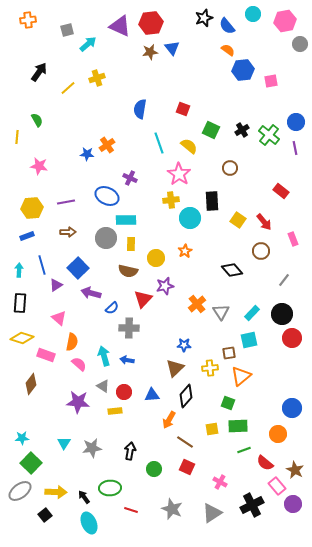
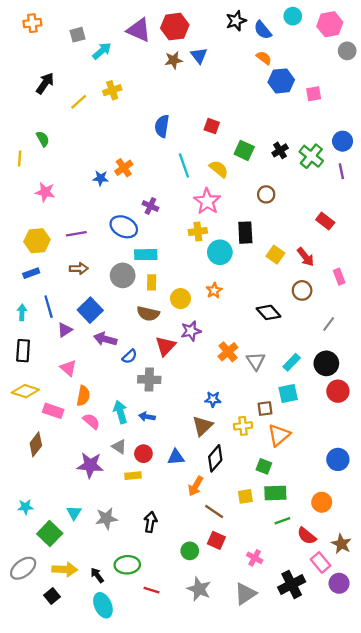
blue circle: (292, 408) -> (338, 459), moved
green square: (31, 463) -> (50, 534), moved
green circle: (154, 469) -> (190, 551), moved

